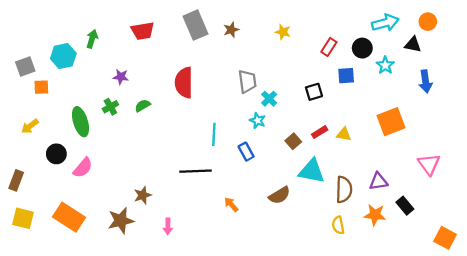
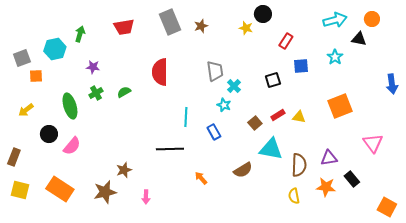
black circle: (362, 48) -> (263, 14), moved
purple star: (121, 77) -> (93, 67), moved
blue arrow: (426, 81) -> (392, 84), moved

